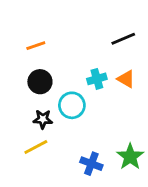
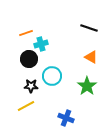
black line: (123, 39) -> (89, 28), turned 42
cyan cross: (97, 79) -> (41, 44), moved
green star: (130, 157) -> (87, 86), moved

